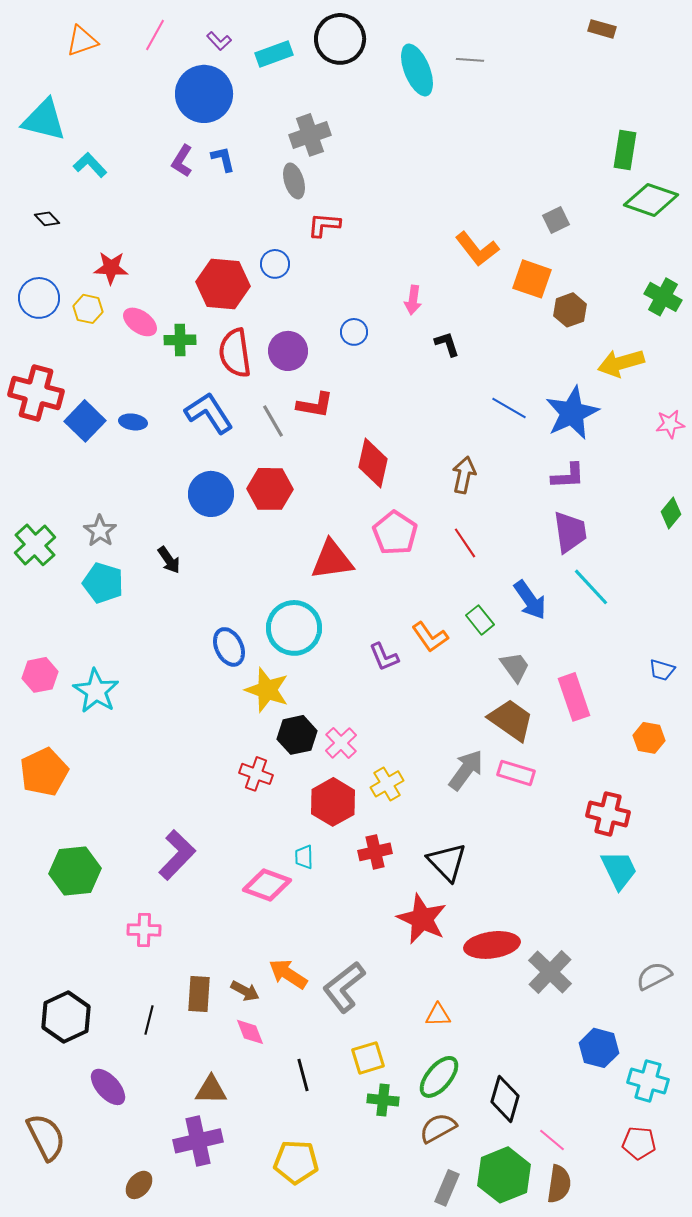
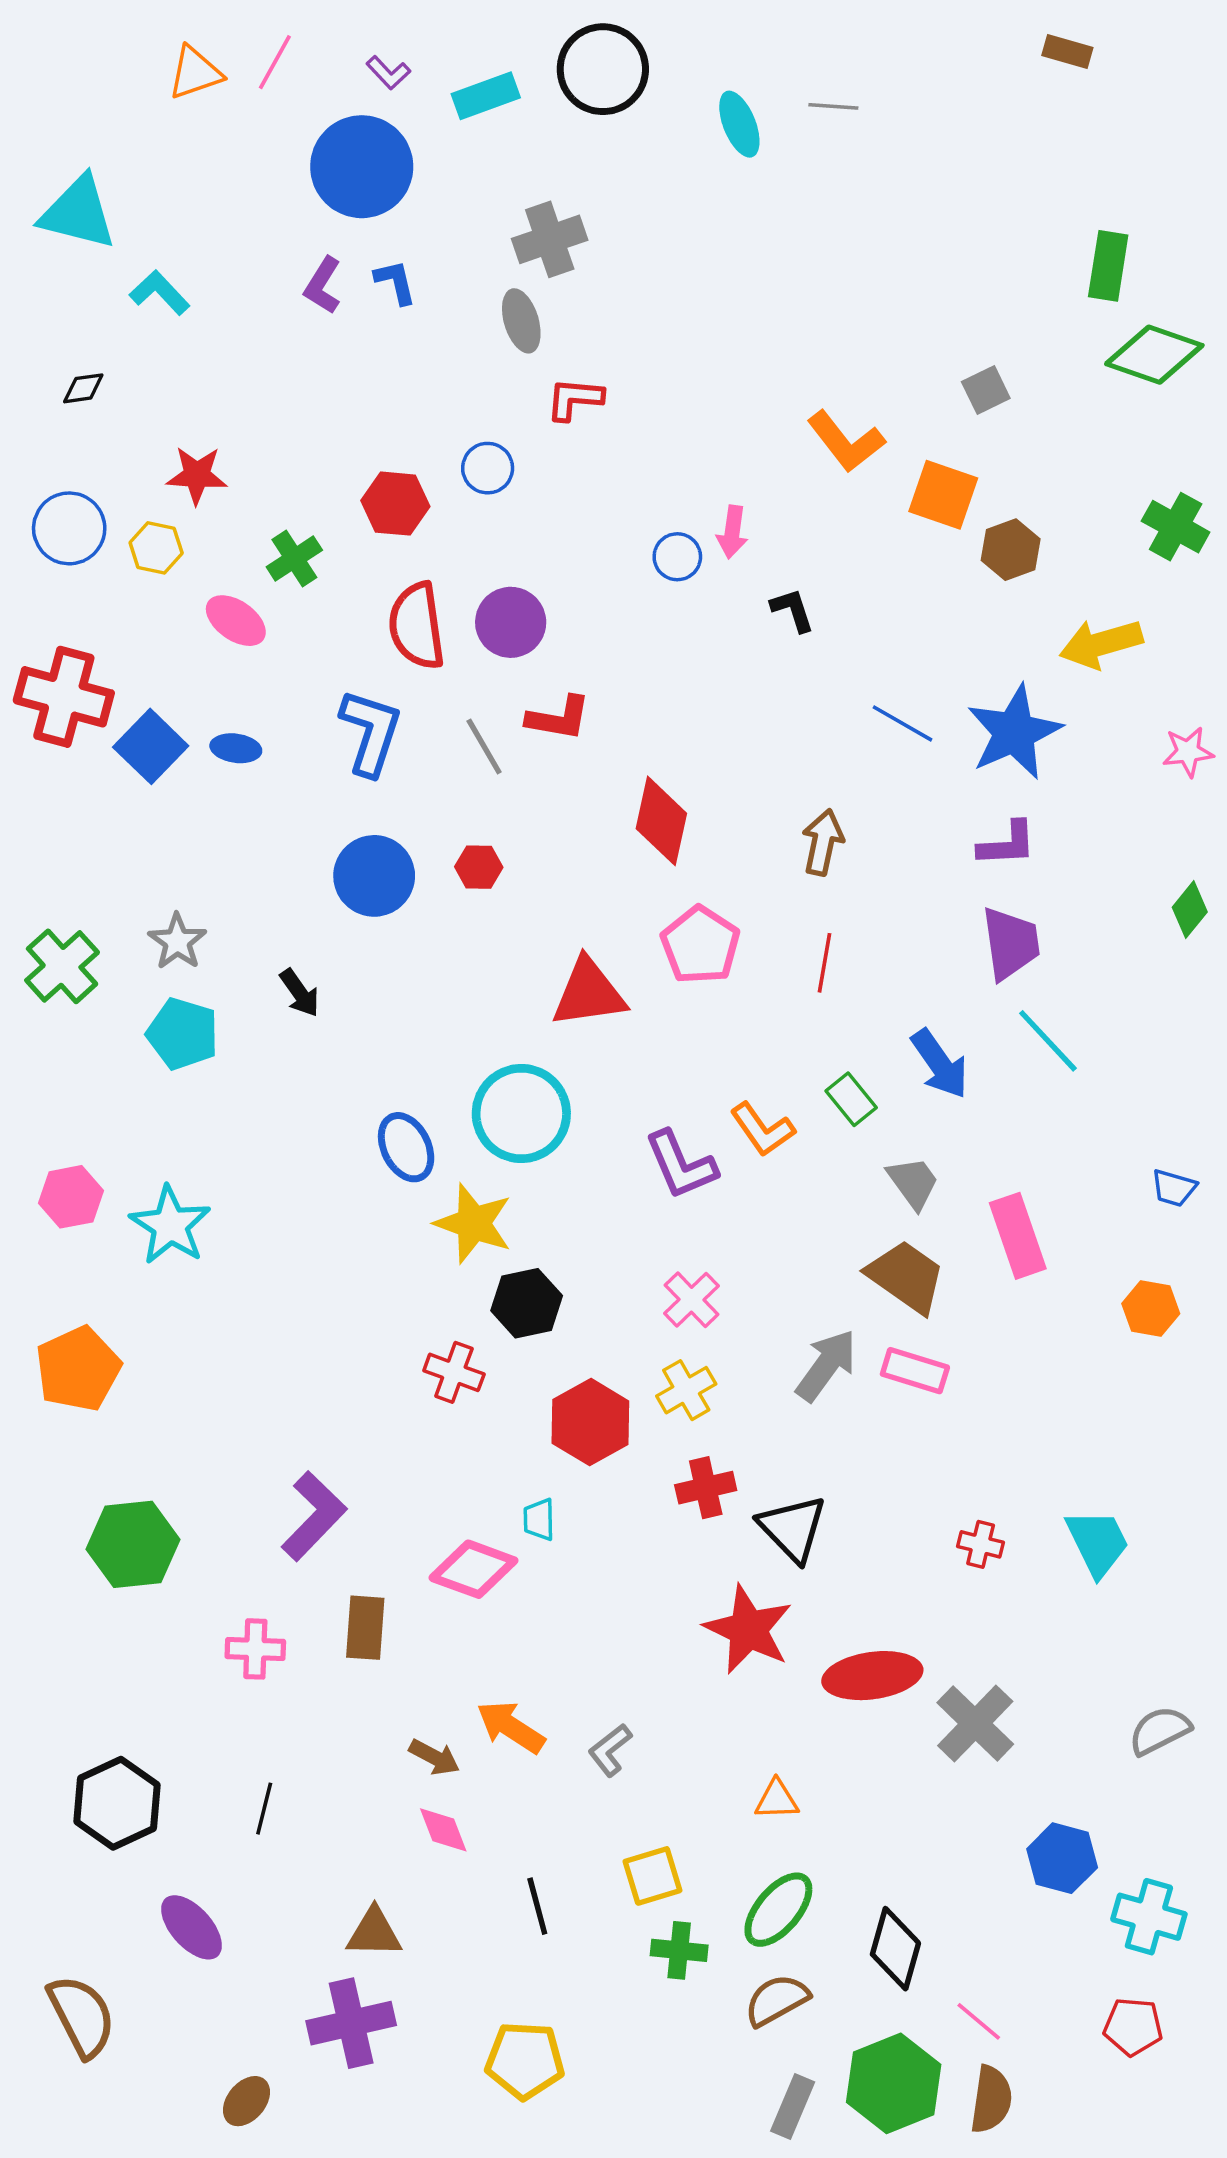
orange triangle: (82, 41) -> (195, 73), moved
cyan ellipse: (417, 70) -> (739, 124), size x0.7
black diamond: (47, 219) -> (83, 388), turned -55
red hexagon: (223, 284) -> (395, 504), size x0.7
pink ellipse: (140, 322) -> (236, 621), moved
blue circle: (354, 332) -> (677, 557), moved
green cross: (180, 340) -> (294, 559), moved, turned -32
blue L-shape: (209, 413) -> (371, 732), turned 51
red hexagon: (270, 489) -> (479, 867), size x0.6
red line: (465, 543) -> (824, 963), turned 44
purple L-shape: (384, 657) -> (681, 1165), size x1.4
pink cross: (341, 743) -> (692, 1300), moved
red cross: (608, 814) -> (981, 1544), moved, size x0.6
red cross: (375, 852) -> (706, 1488), moved
gray L-shape: (344, 987) -> (610, 1750), size x0.6
brown rectangle: (199, 994) -> (365, 1628), moved

